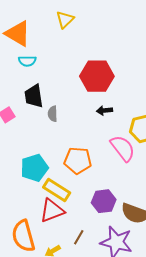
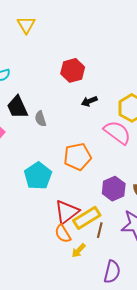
red hexagon: (97, 76) -> (73, 70), size x0.7
yellow rectangle: (57, 190) -> (87, 218), moved, turned -48
orange semicircle: (23, 236) -> (63, 234), moved, size x0.6

